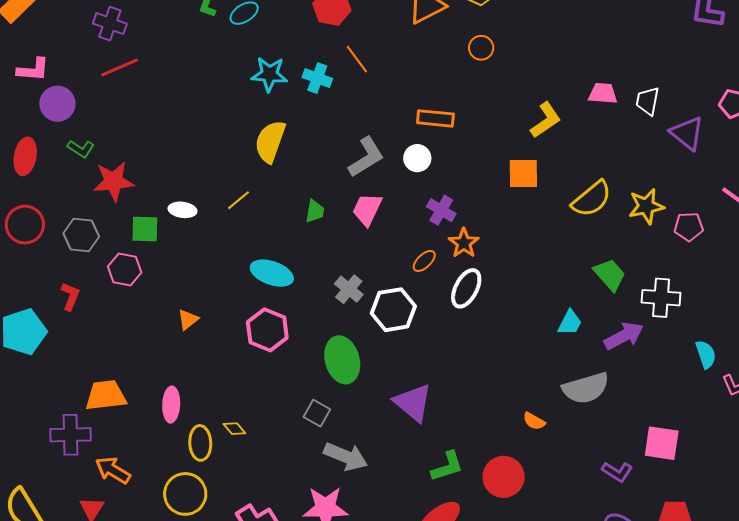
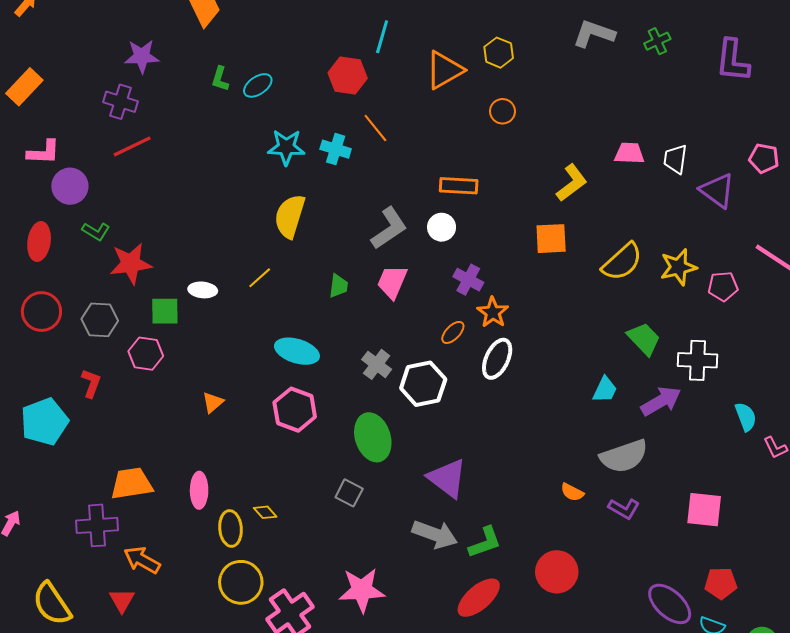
gray arrow: (346, 456) -> (435, 534), moved
purple L-shape: (617, 472) -> (624, 509), moved
red circle: (504, 477) -> (557, 572), moved
yellow circle: (185, 494) -> (241, 582), moved

